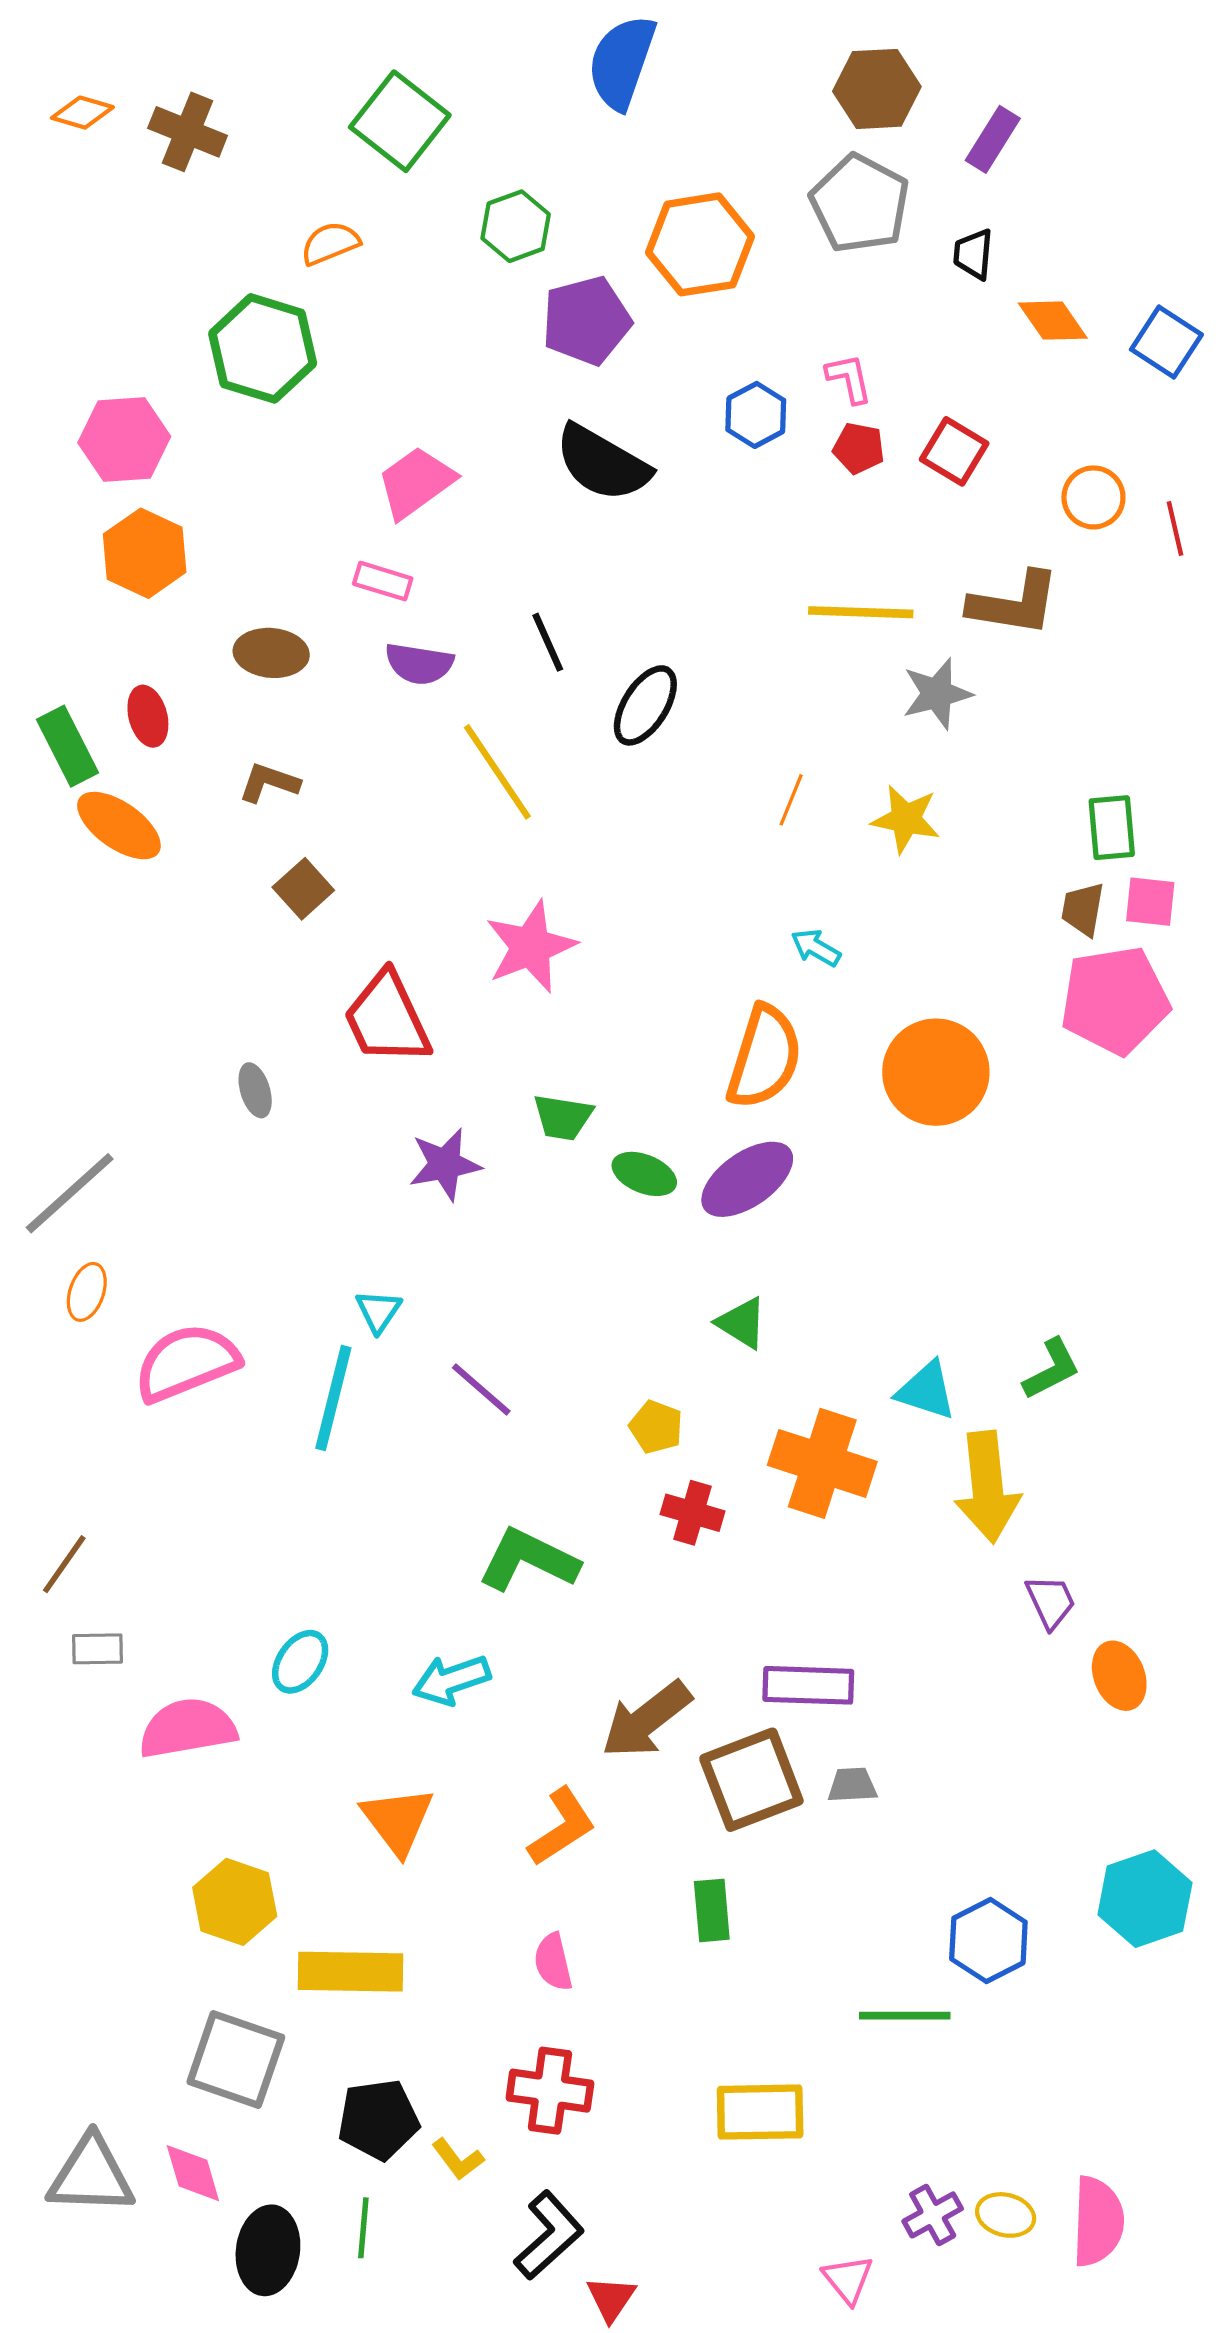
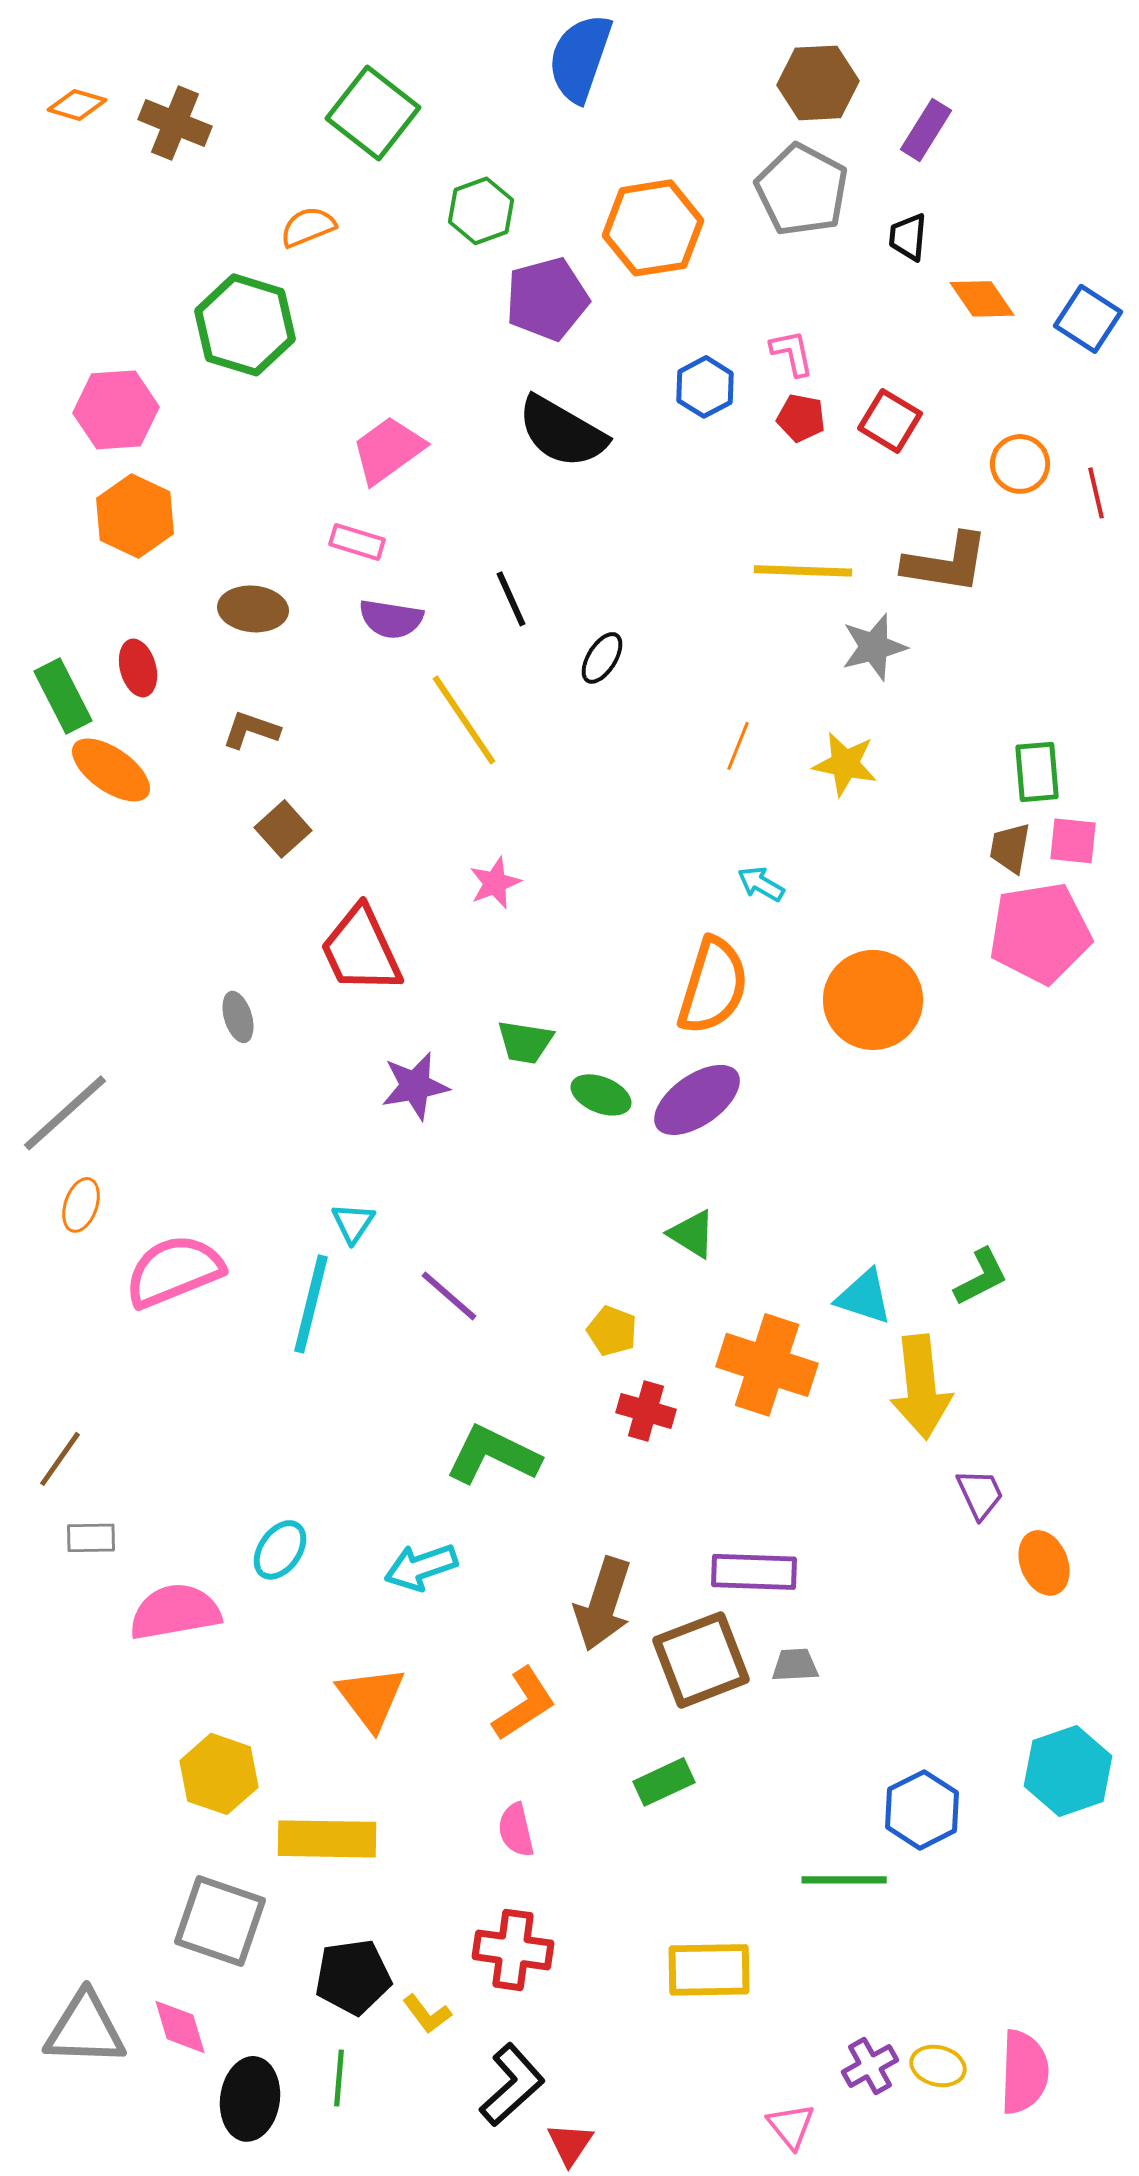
black ellipse: (645, 705) -> (602, 658), size x0.7
pink star: (531, 947) -> (495, 883), size x0.6
brown arrow: (646, 1720) -> (603, 1604), turned -34
green rectangle: (712, 1910) -> (664, 1782), turned 70

